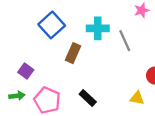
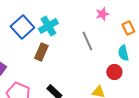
cyan cross: (98, 28) -> (48, 26), moved, turned -30

